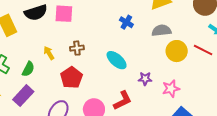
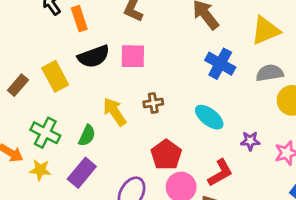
blue cross: (126, 22) -> (220, 64), size x1.5
yellow arrow: (49, 53) -> (115, 112), size x1.5
red pentagon: (71, 78) -> (166, 155), moved

